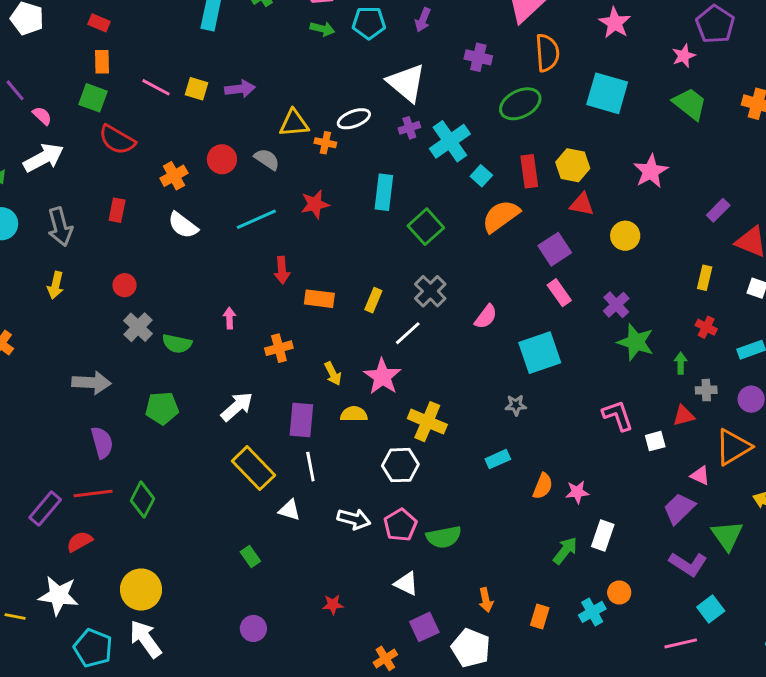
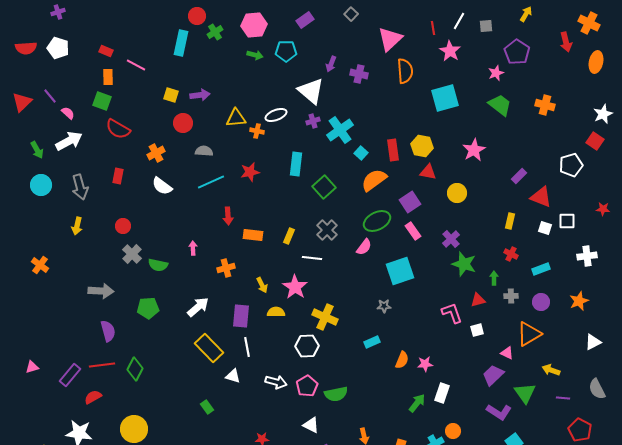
purple arrow: (423, 20) -> (331, 64), moved
pink line: (156, 87) -> (136, 65), moved
cyan square: (607, 93) -> (445, 98), turned -32
green ellipse: (520, 104) -> (377, 221), moved
red circle: (222, 159) -> (183, 123), moved
gray semicircle: (267, 159) -> (204, 151), moved, turned -30
white line: (408, 333) -> (312, 258), turned 48
red triangle: (684, 416) -> (478, 300), moved

